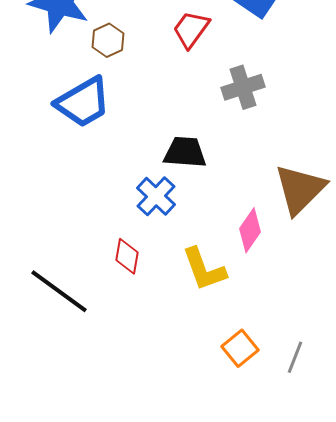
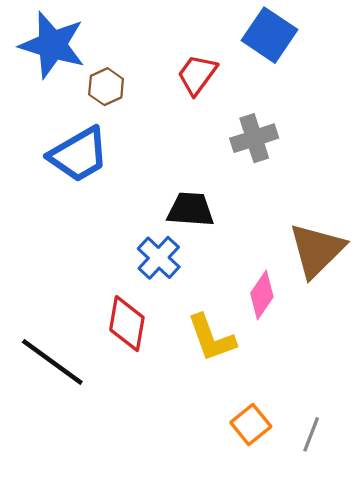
red diamond: (127, 256) -> (127, 324), size x1.4

